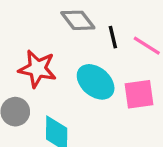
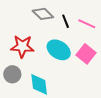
pink square: (139, 94) -> (86, 54), turned -36

